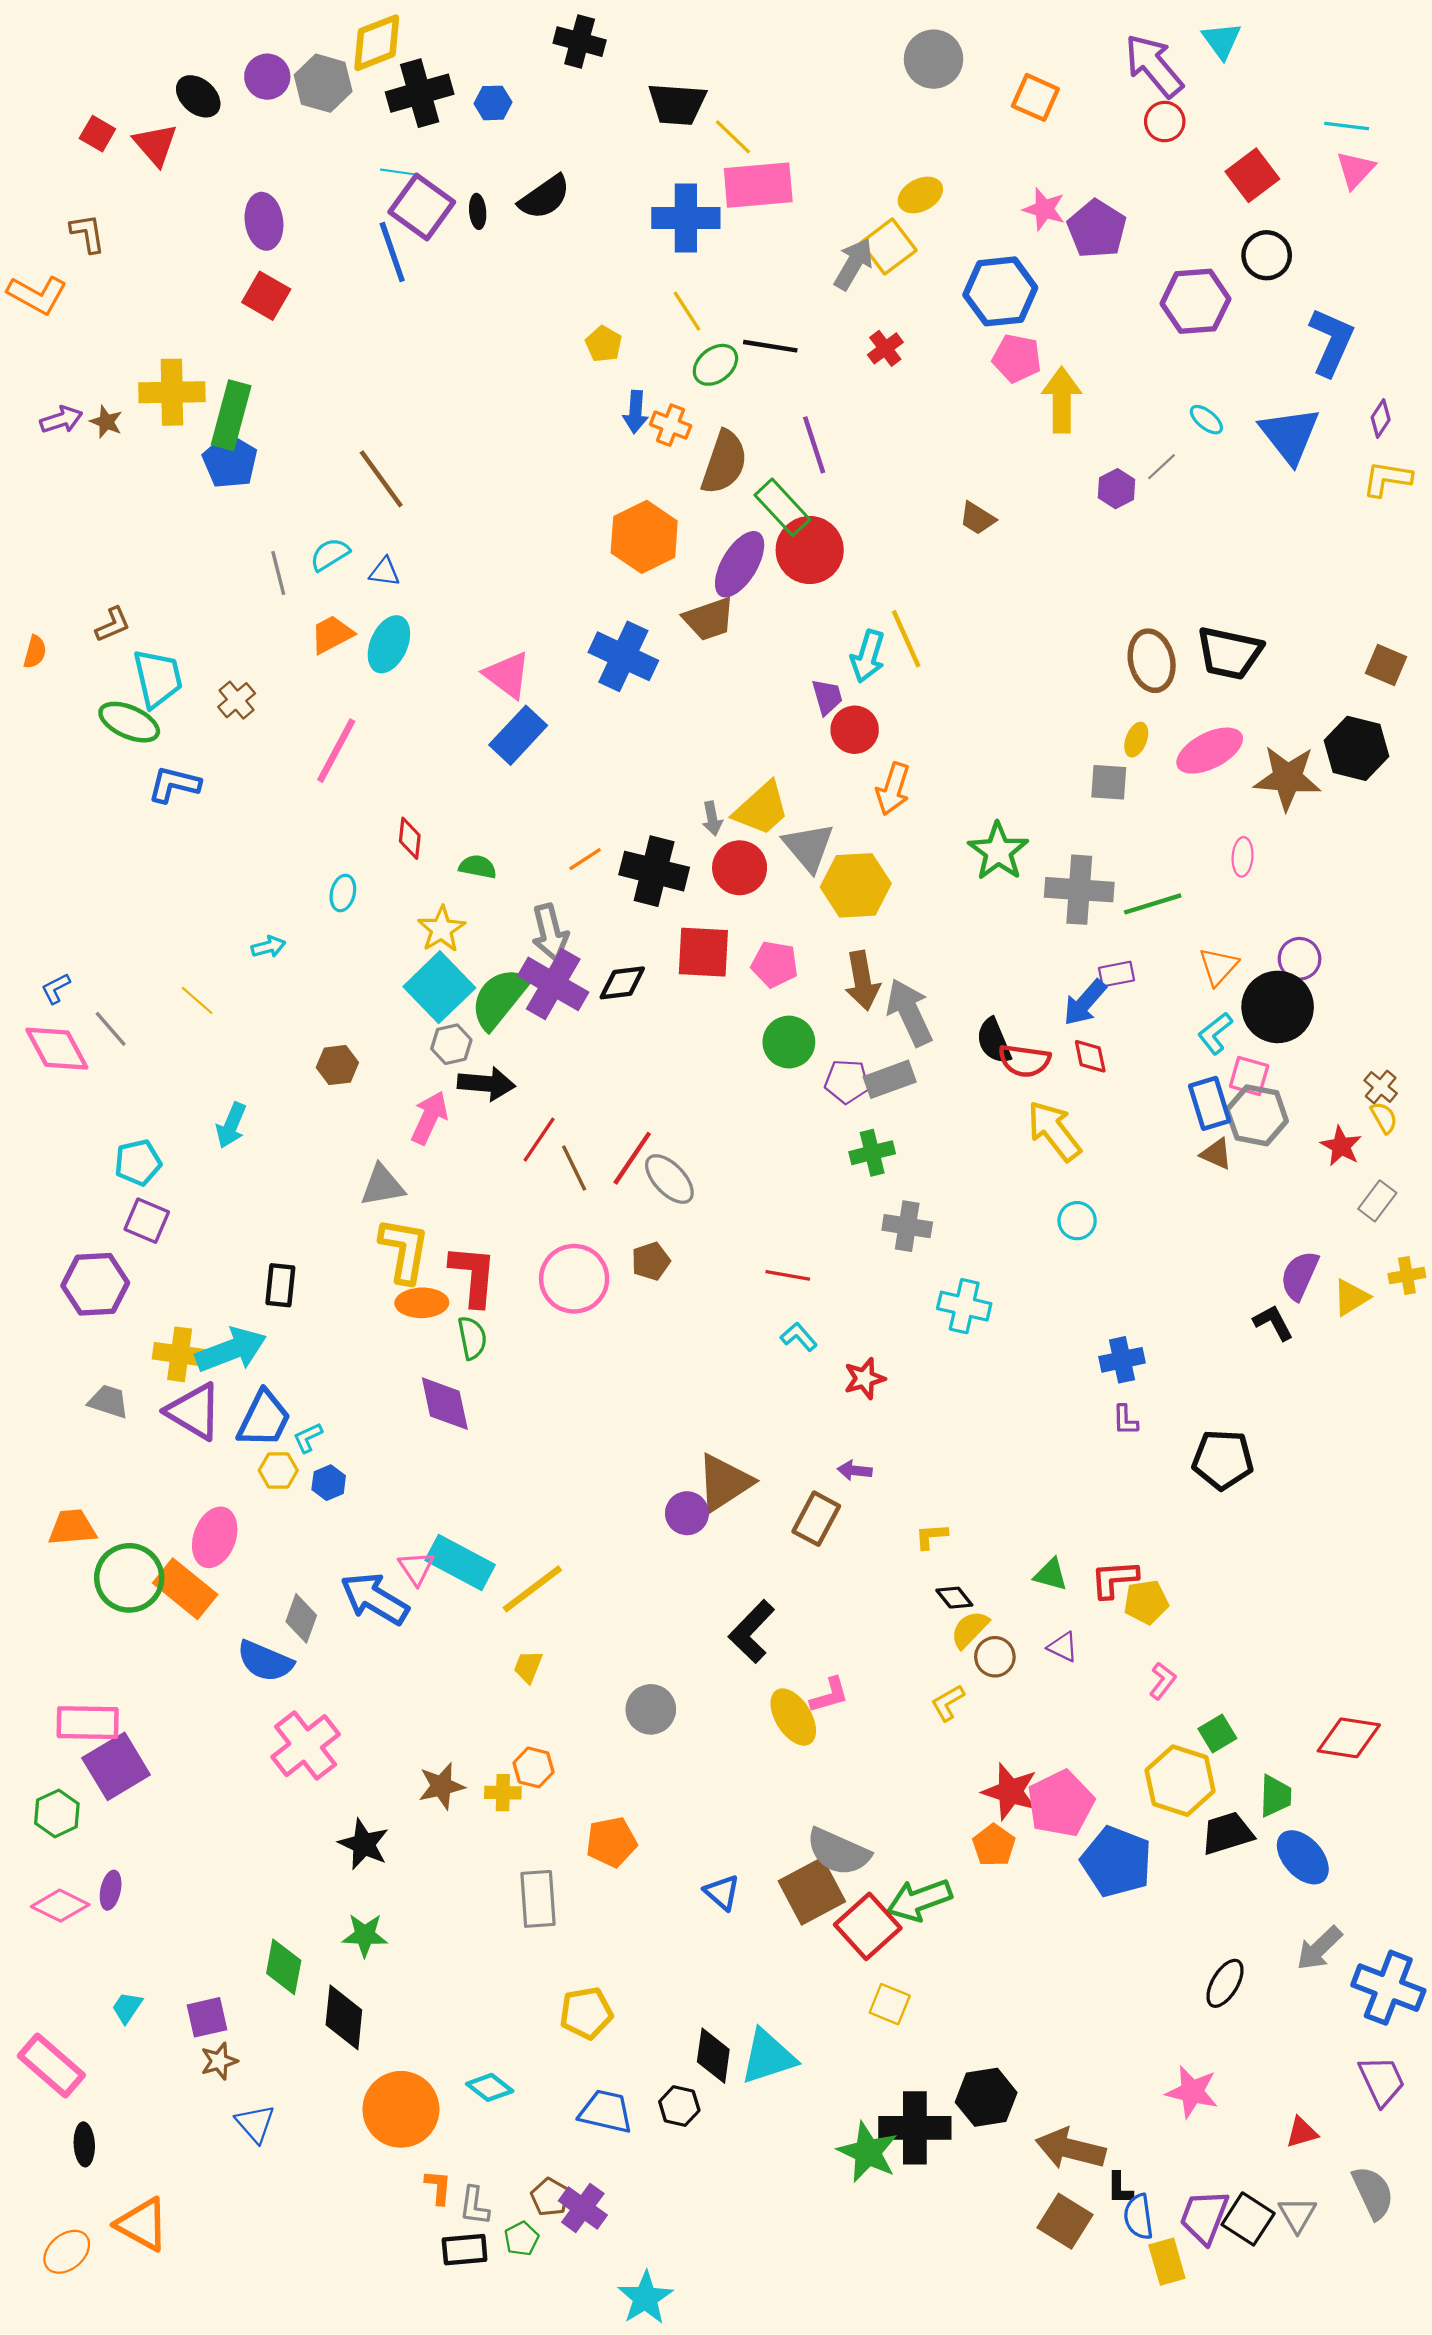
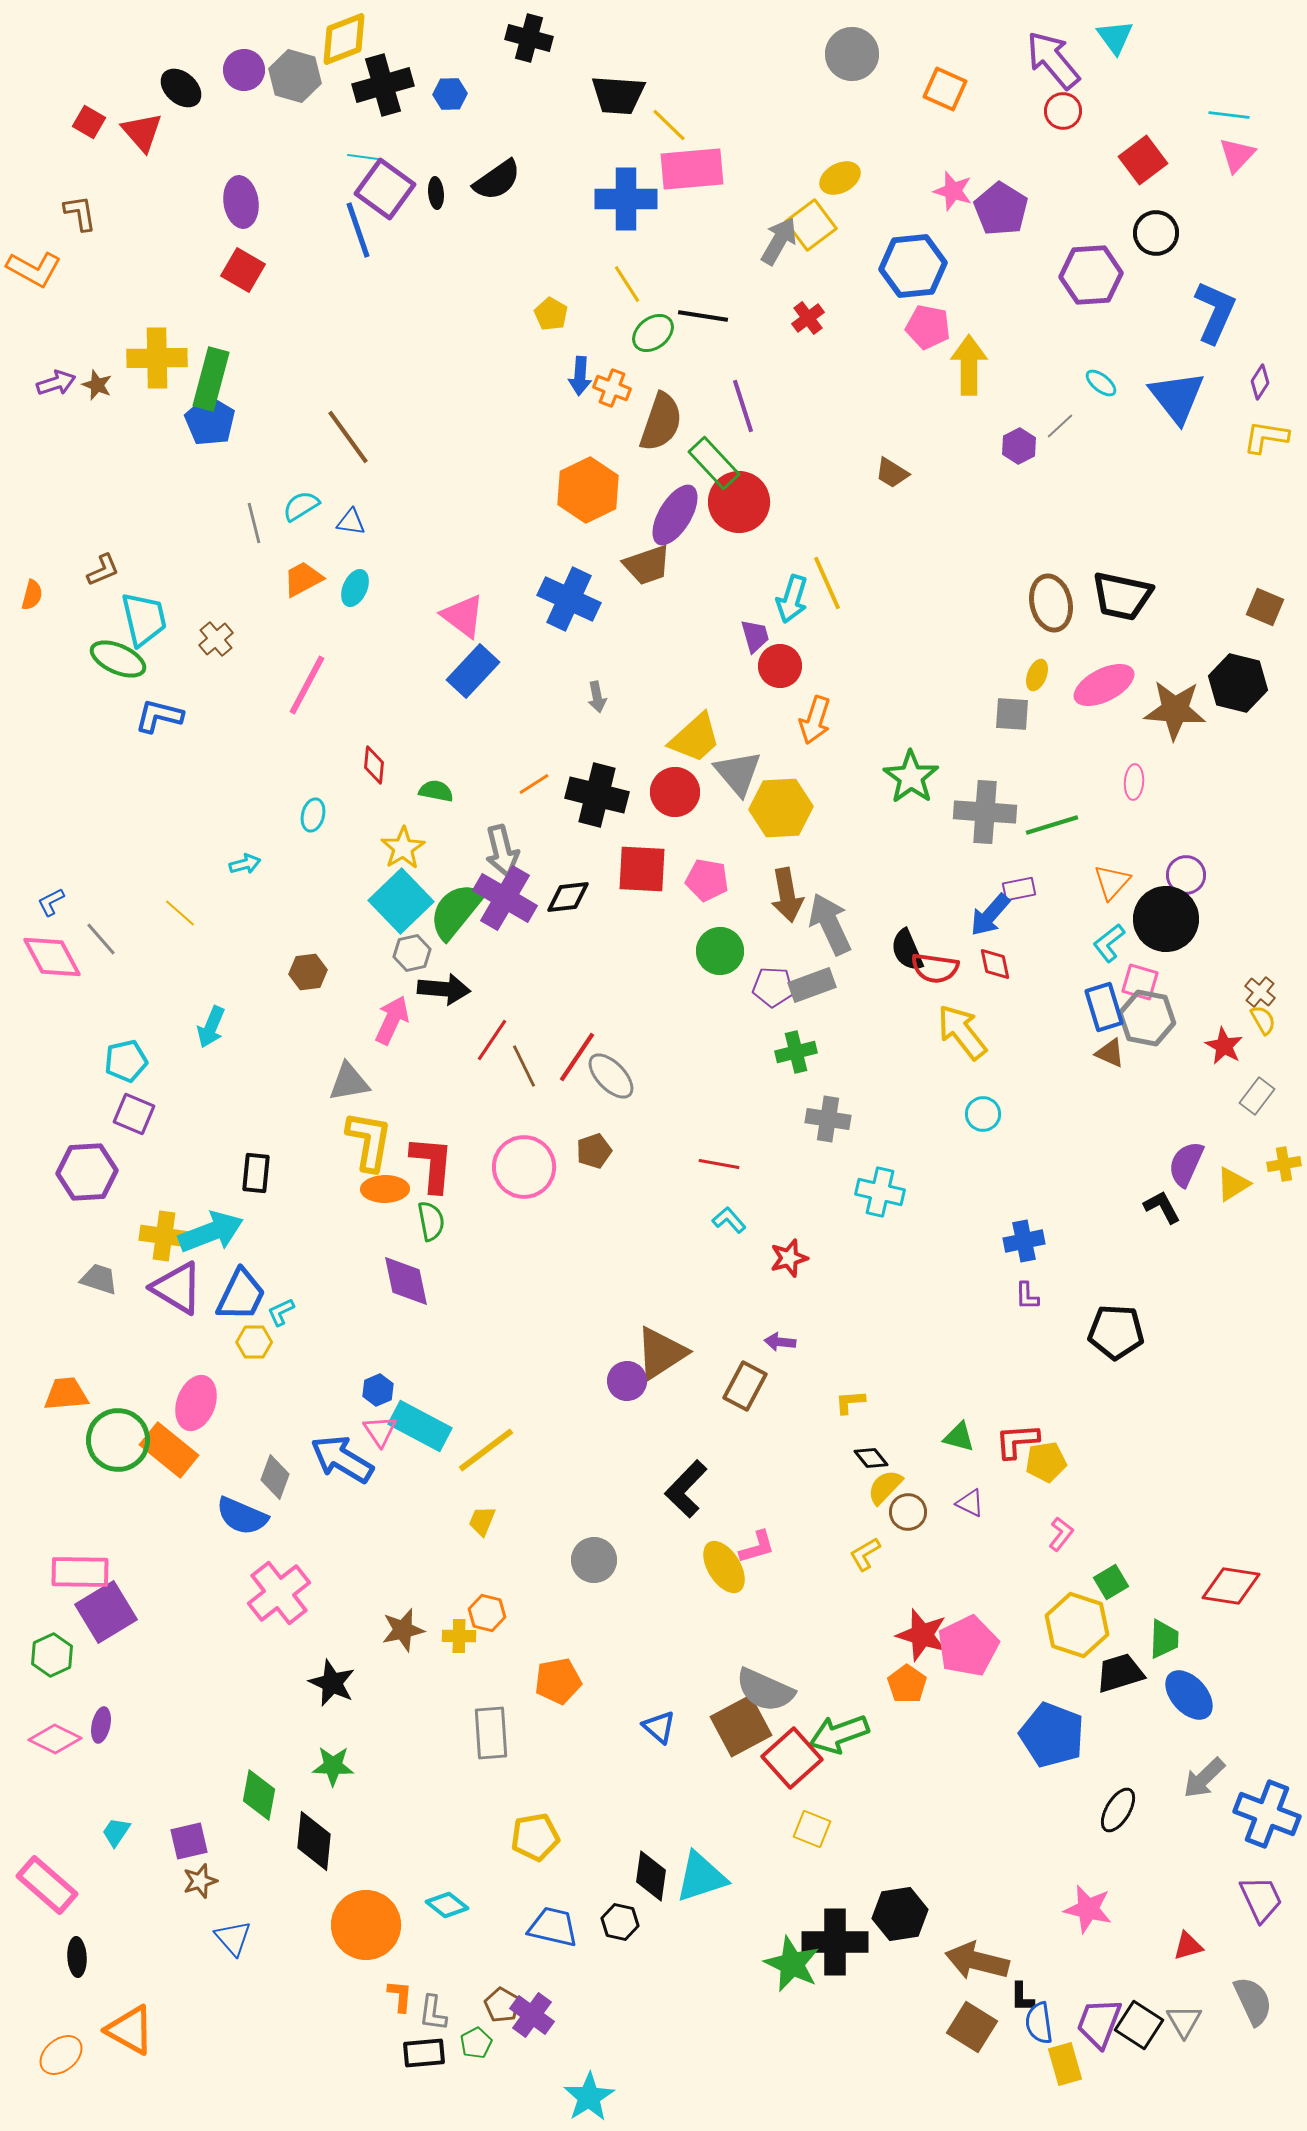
cyan ellipse: (389, 644) -> (355, 588), size x0.7
gray arrow: (712, 818) -> (597, 697), moved
blue hexagon: (329, 1483) -> (378, 1390), moved
blue pentagon: (1117, 1862) -> (1052, 1735), moved

